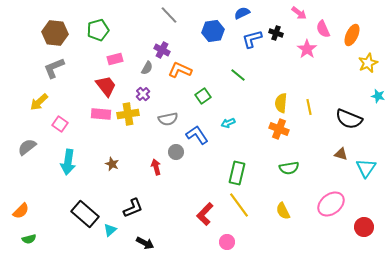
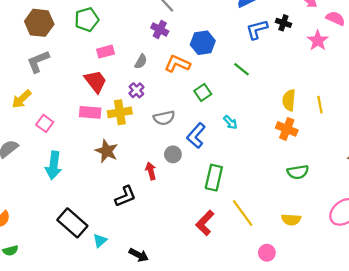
pink semicircle: (323, 29) -> (335, 18), turned 138
blue hexagon: (213, 31) -> (203, 43), moved
purple cross: (162, 50) -> (160, 29), moved
cyan arrow: (228, 123) -> (230, 122), turned -112
blue L-shape: (197, 135) -> (196, 136), turned -105
brown star: (112, 164) -> (107, 151), moved, size x1.5
green rectangle: (237, 173) -> (214, 178), moved
black L-shape: (133, 208) -> (125, 196), moved
yellow semicircle: (283, 211) -> (291, 220), turned -60
pink circle: (227, 242) -> (267, 253), moved

